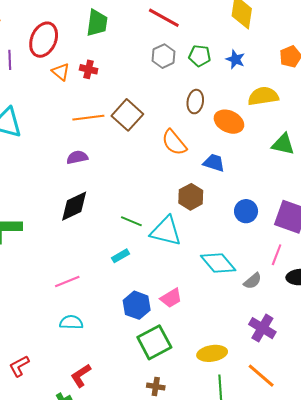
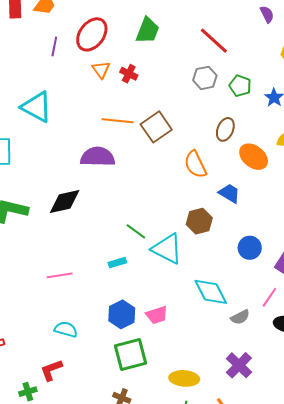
purple semicircle: (77, 157) -> (98, 157), size x1.6
black diamond: (74, 206) -> (65, 201), moved
cyan semicircle: (71, 322) -> (66, 329), moved

